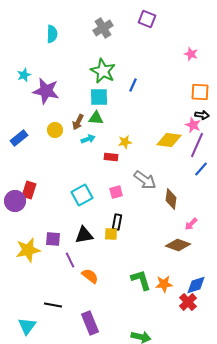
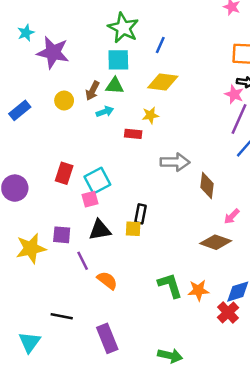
yellow diamond: (169, 140) -> (163, 82), moved
gray arrow: (145, 180) -> (175, 162), turned -35
red rectangle: (29, 190) -> (64, 173), moved
pink square: (116, 192) -> (90, 199), moved

